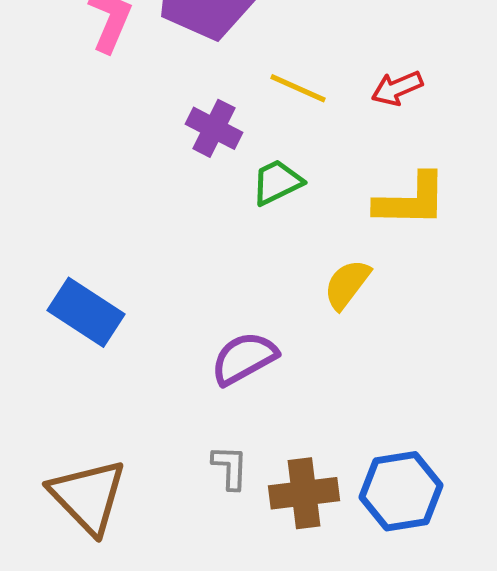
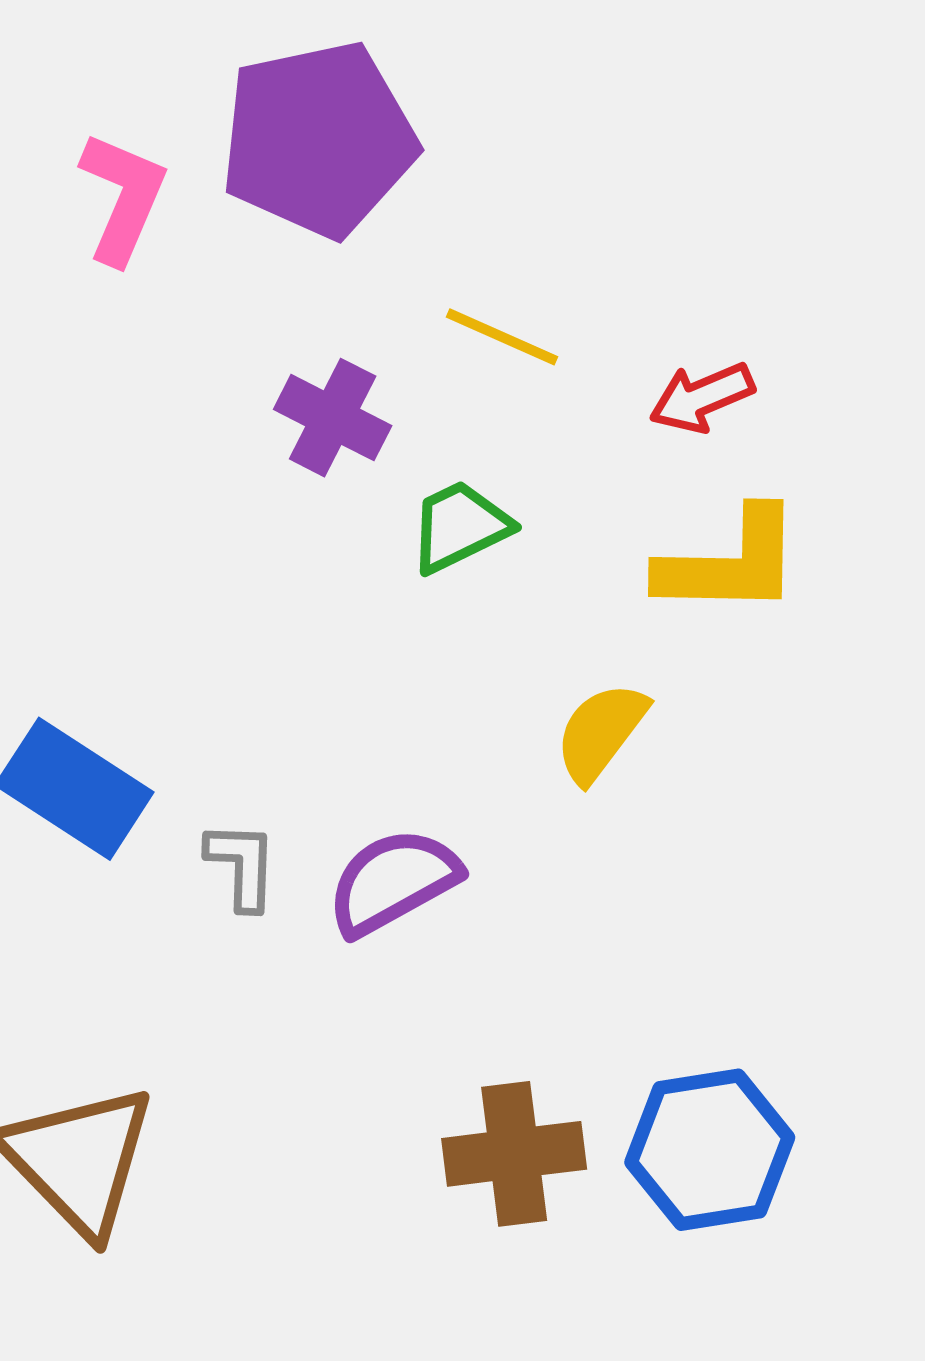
red arrow: (397, 88) -> (702, 397), moved
gray L-shape: (230, 467) -> (242, 865), moved

